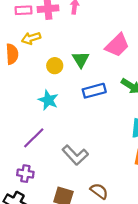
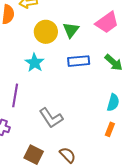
yellow circle: (55, 66) -> (46, 32), size x1.5
purple line: (34, 138) -> (15, 95), turned -45

